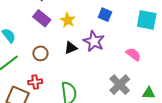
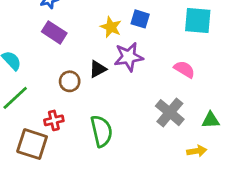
yellow star: (68, 20) -> (111, 27), moved
purple star: (94, 41) -> (129, 57), turned -30
brown circle: (40, 53) -> (70, 81), moved

